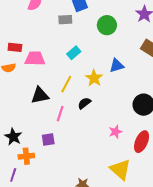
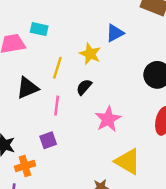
cyan rectangle: (74, 53) -> (39, 29), moved, turned 64
pink star: (115, 132) -> (108, 119), moved, size x1.5
yellow triangle: (120, 169) -> (128, 161), moved

